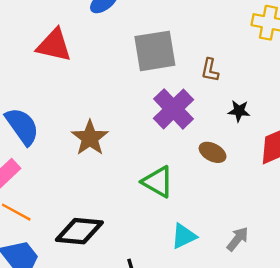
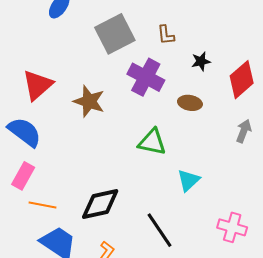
red triangle: (54, 45) -> (38, 85), moved, turned -36
brown star: (90, 138) -> (89, 101), moved
gray arrow: (238, 239) -> (244, 131), moved

